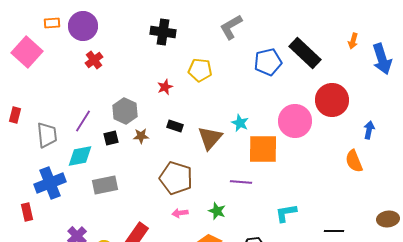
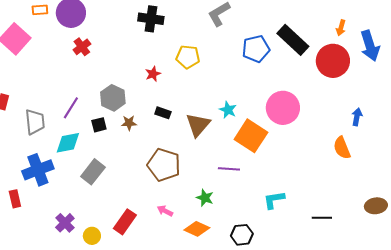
red circle: (332, 100) -> (333, 61), moved
orange square: (263, 149) -> (251, 136), turned 32
gray rectangle: (105, 185) -> (93, 172), turned -40
pink arrow: (180, 213) -> (165, 211), moved, turned 35

